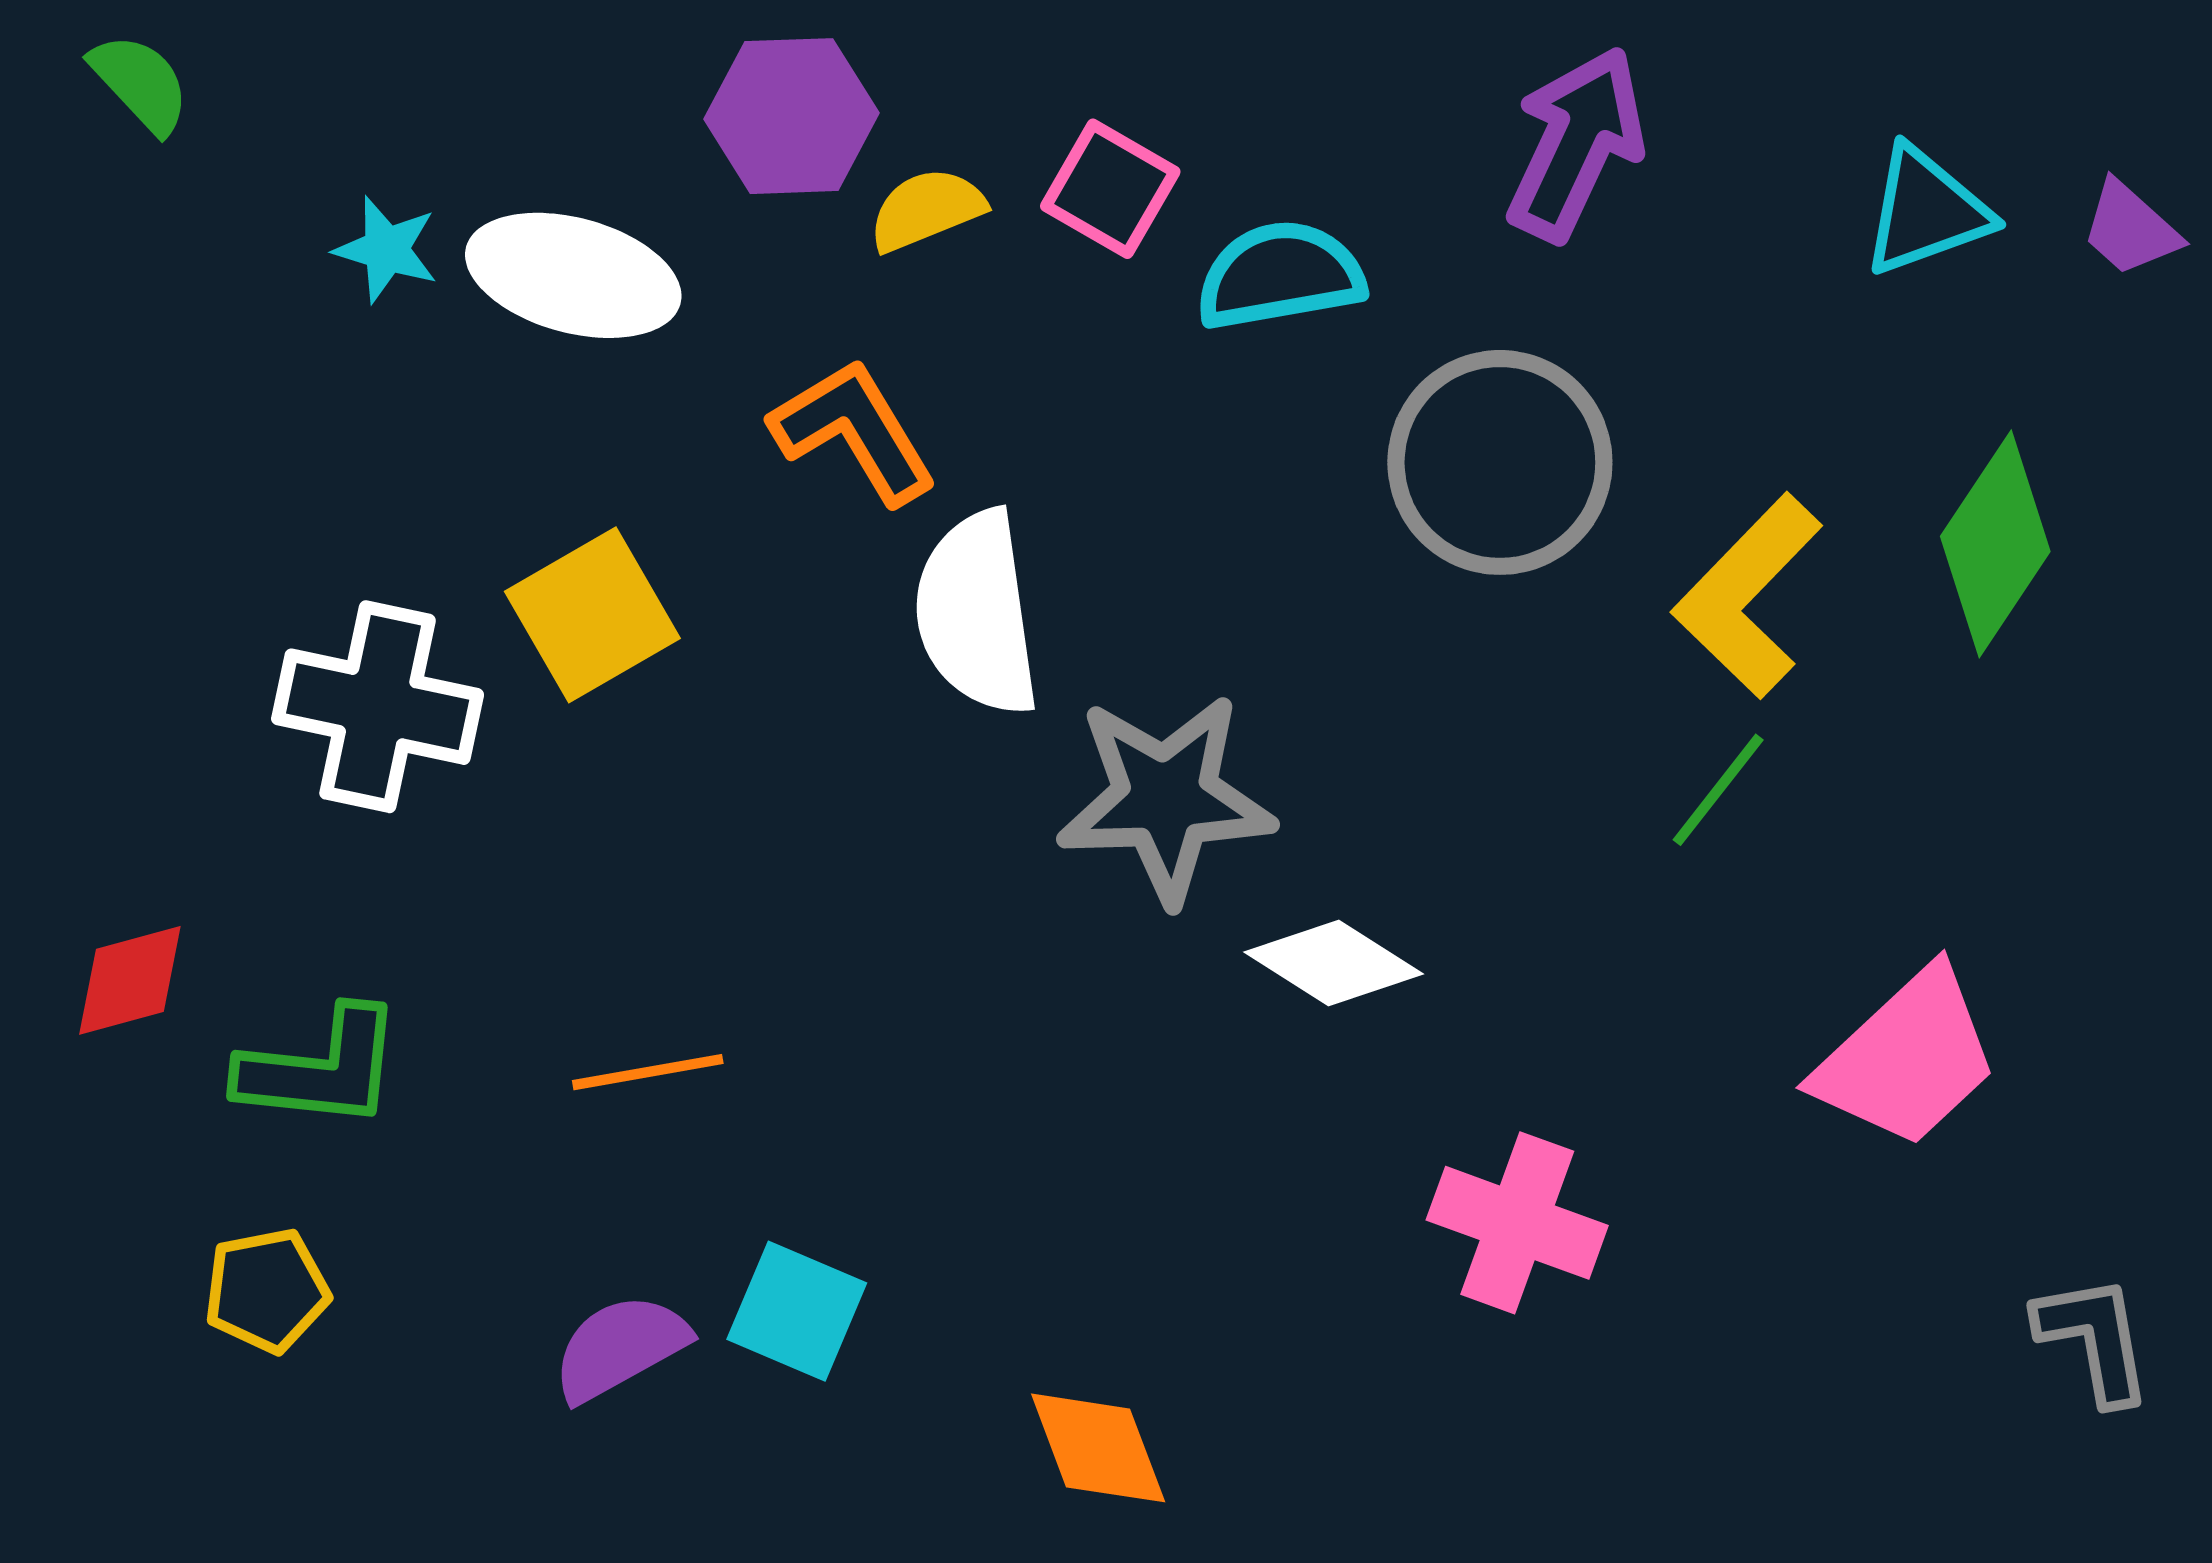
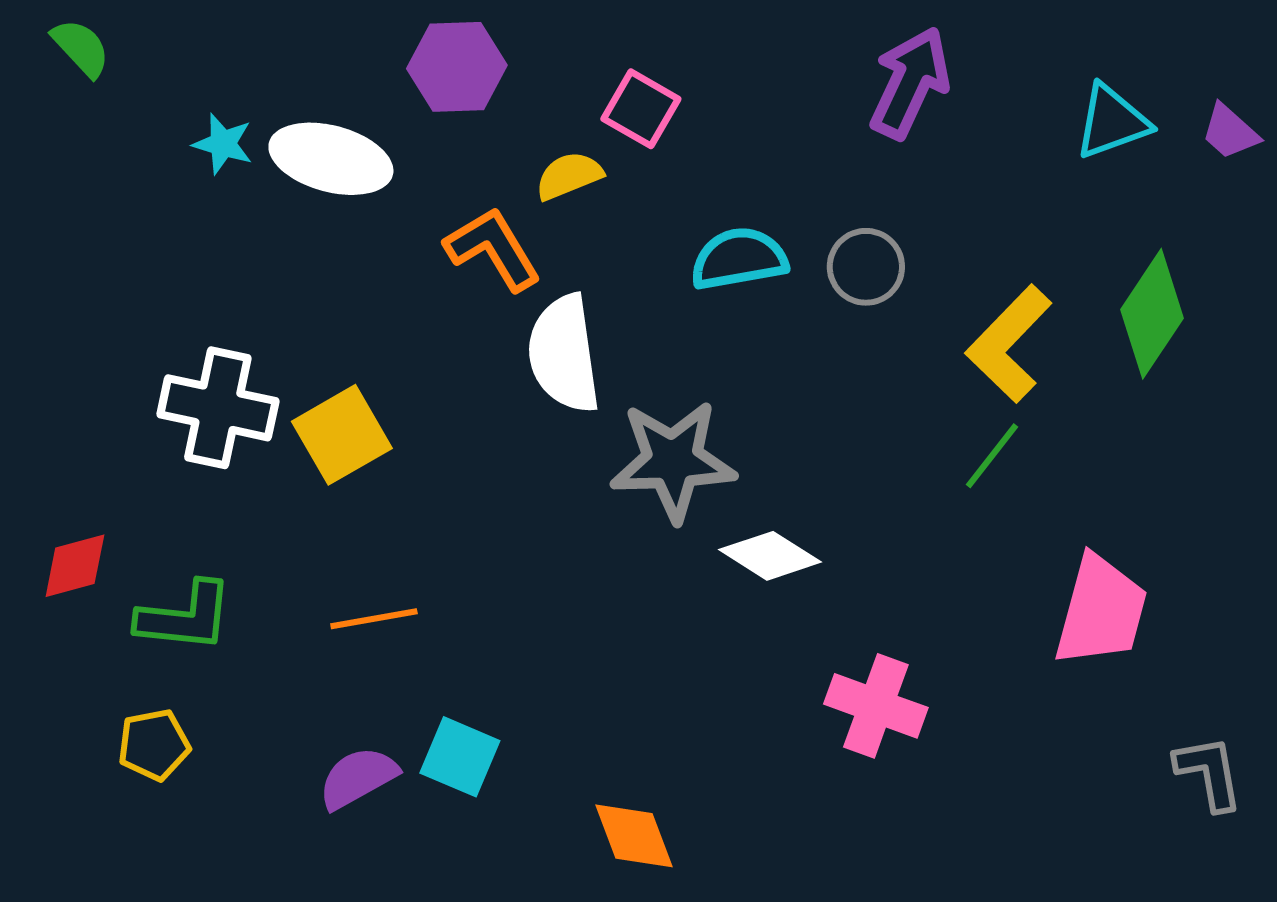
yellow semicircle: (927, 210) -> (569, 176), moved
cyan semicircle: (1280, 275) -> (739, 259), moved
gray circle: (1500, 462) -> (866, 267), size x0.6
yellow square: (592, 615) -> (342, 435), moved
pink trapezoid: (1907, 1058) -> (1101, 611), turned -32

